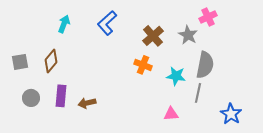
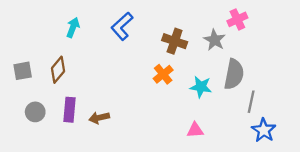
brown cross: (153, 36) -> (175, 41), turned -30
orange cross: (143, 65) -> (163, 74), turned 30
gray line: (198, 93) -> (251, 102), moved

